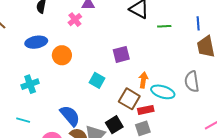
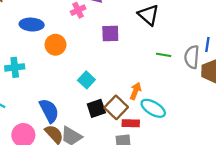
green line: (164, 26) -> (164, 55), moved
purple square: (121, 54) -> (110, 33), moved
gray semicircle: (192, 82) -> (192, 57), moved
black square: (114, 125) -> (96, 108), moved

